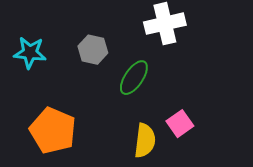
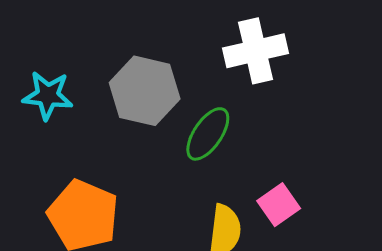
gray hexagon: (93, 50) -> (145, 91), size x1.5

